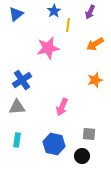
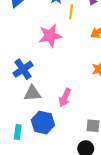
gray triangle: (17, 107) -> (32, 93), moved
blue hexagon: (54, 144) -> (43, 123), moved

